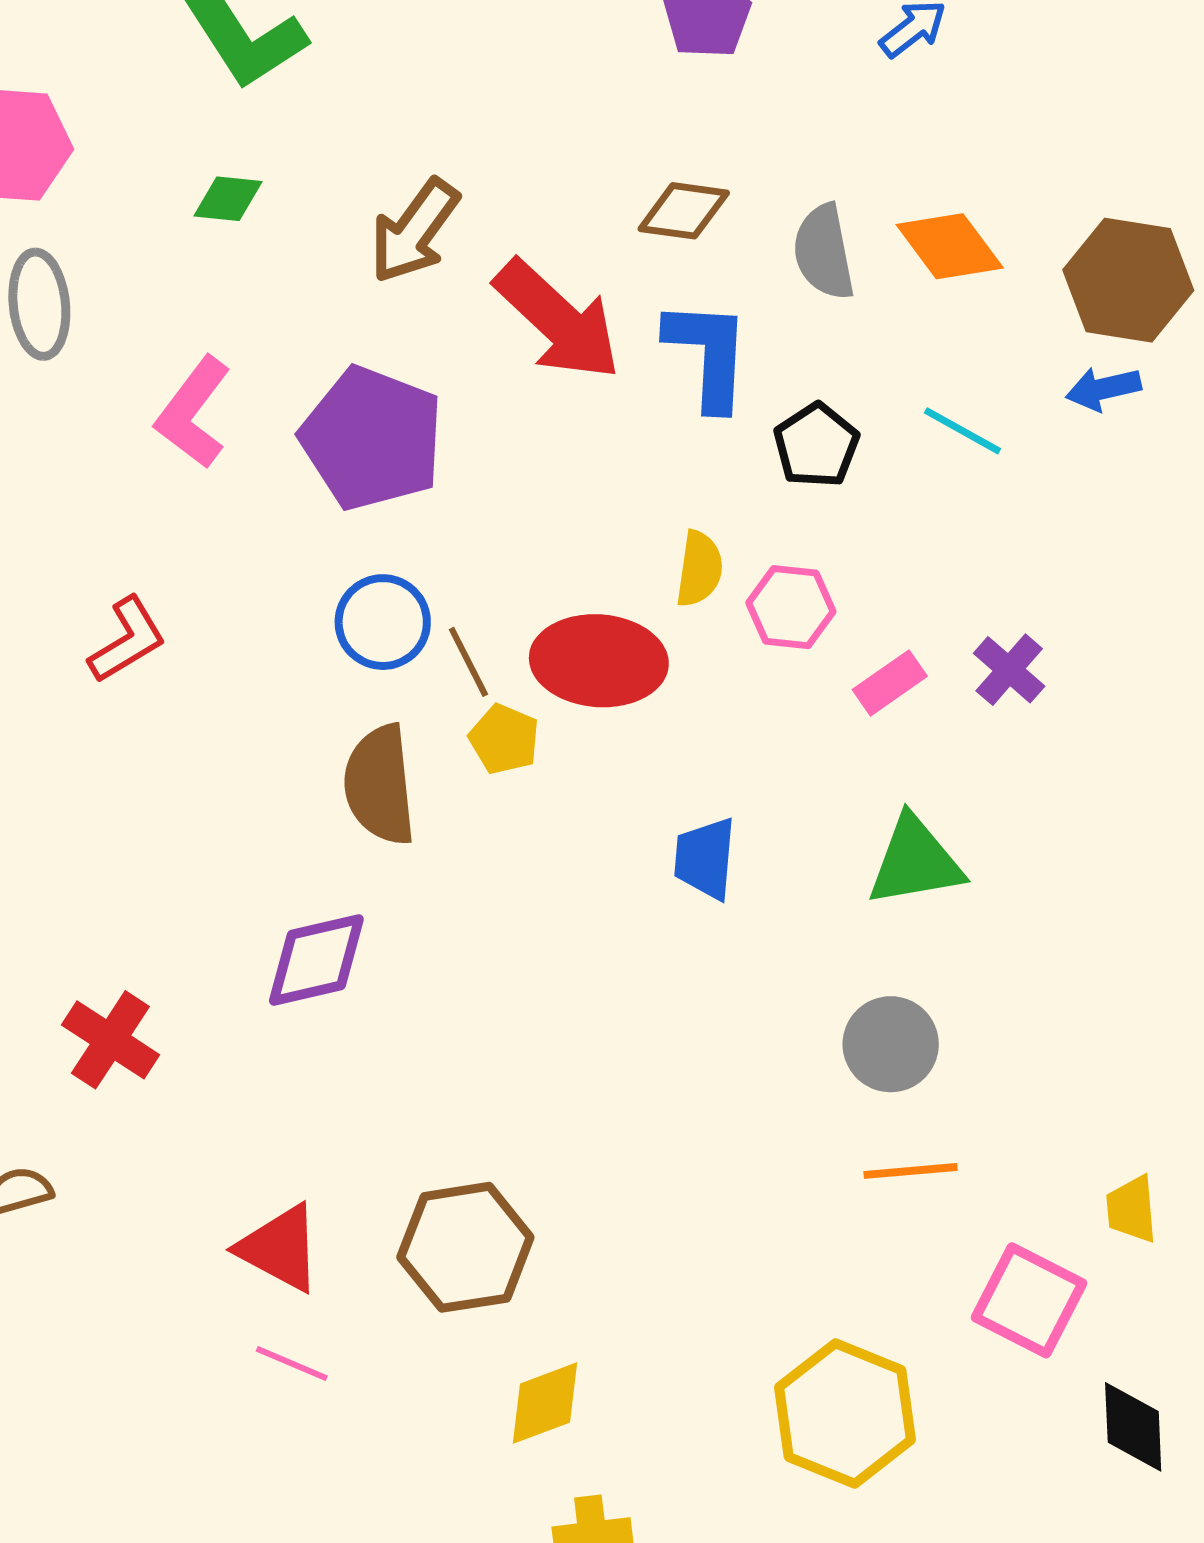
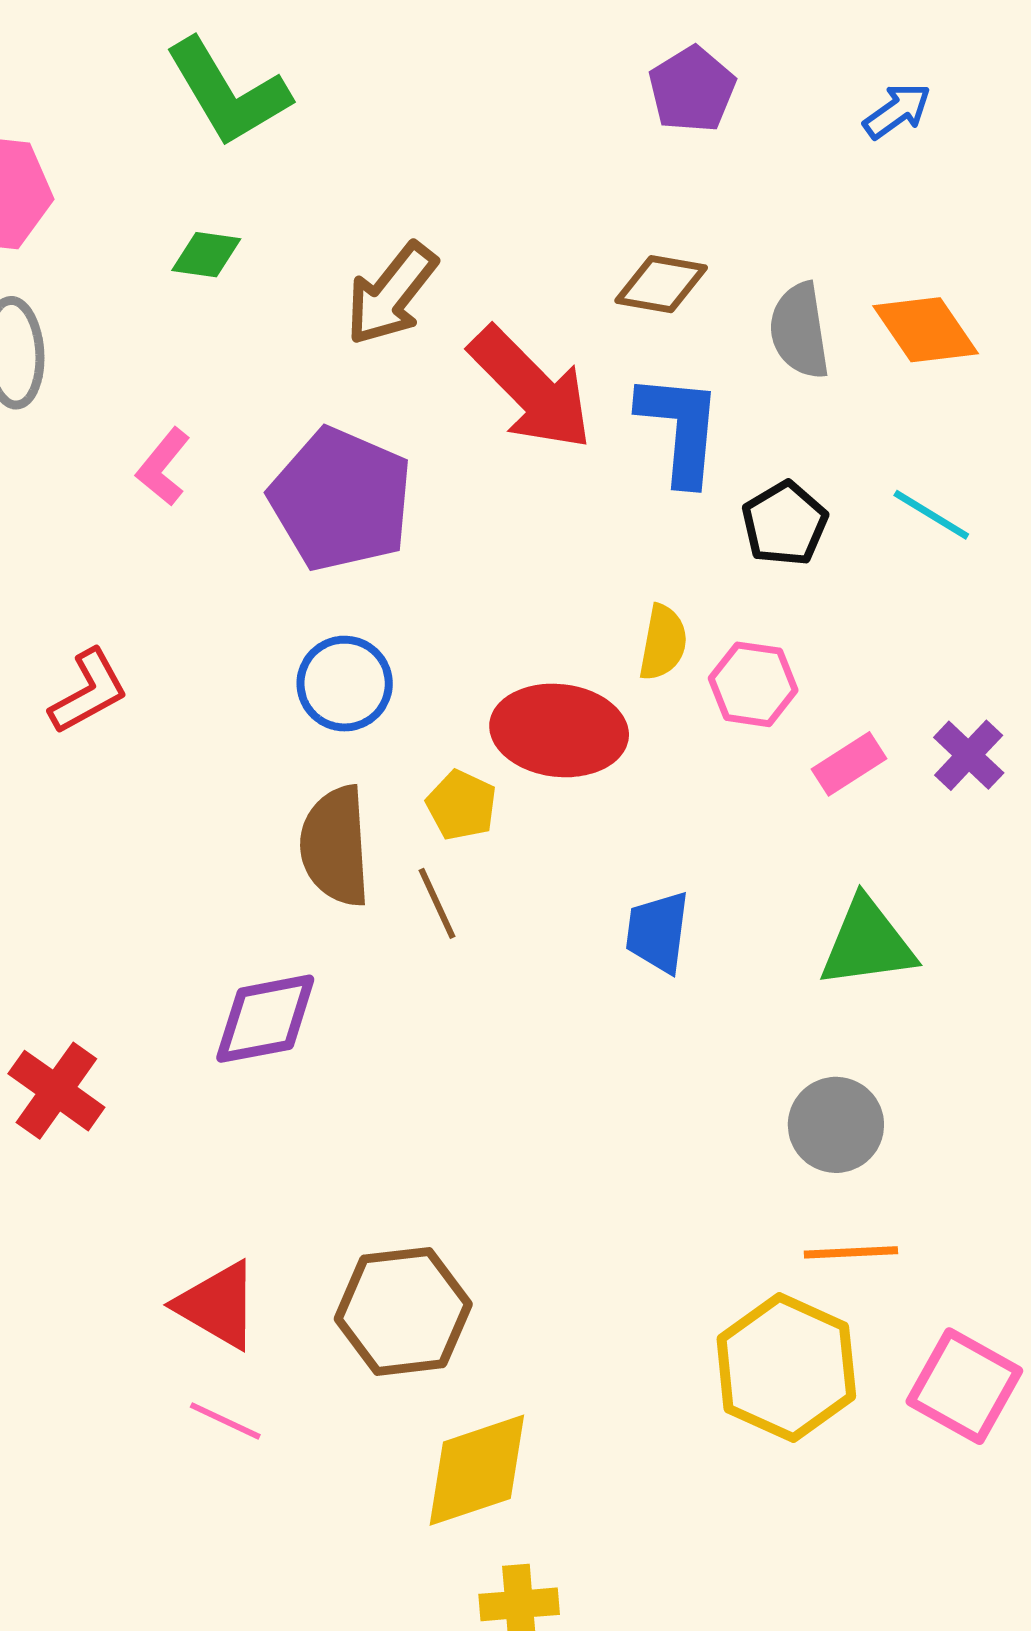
pink L-shape: (193, 412) -> (163, 467), size x0.7
brown line: (468, 662) -> (437, 903), moved
yellow diamond: (545, 1403) -> (477, 1470), size x1.4
yellow hexagon: (845, 1413) -> (786, 1367), moved

